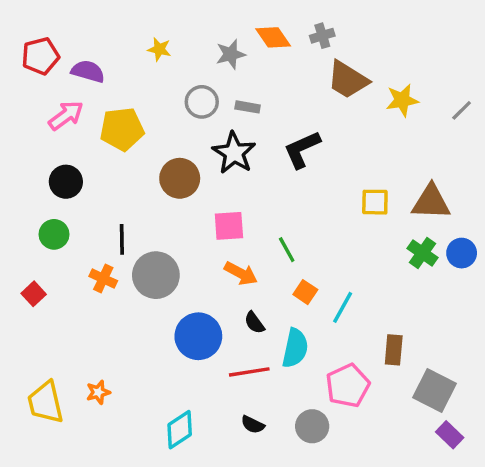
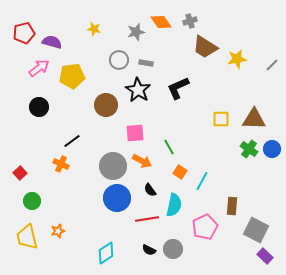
green circle: (54, 234) -> (32, 201), moved
black line: (122, 239) -> (72, 141), turned 54
gray circle: (156, 275) -> (113, 166), moved
gray circle: (312, 426) -> (173, 249), moved

